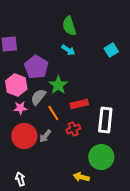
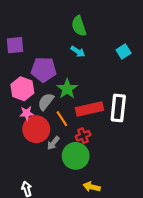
purple pentagon: (36, 67) -> (44, 70), turned -30
red rectangle: (79, 104) -> (89, 109), size x1.4
white rectangle: (105, 120) -> (118, 108), moved
red circle: (24, 136) -> (36, 129), moved
green circle: (101, 157) -> (76, 156), moved

